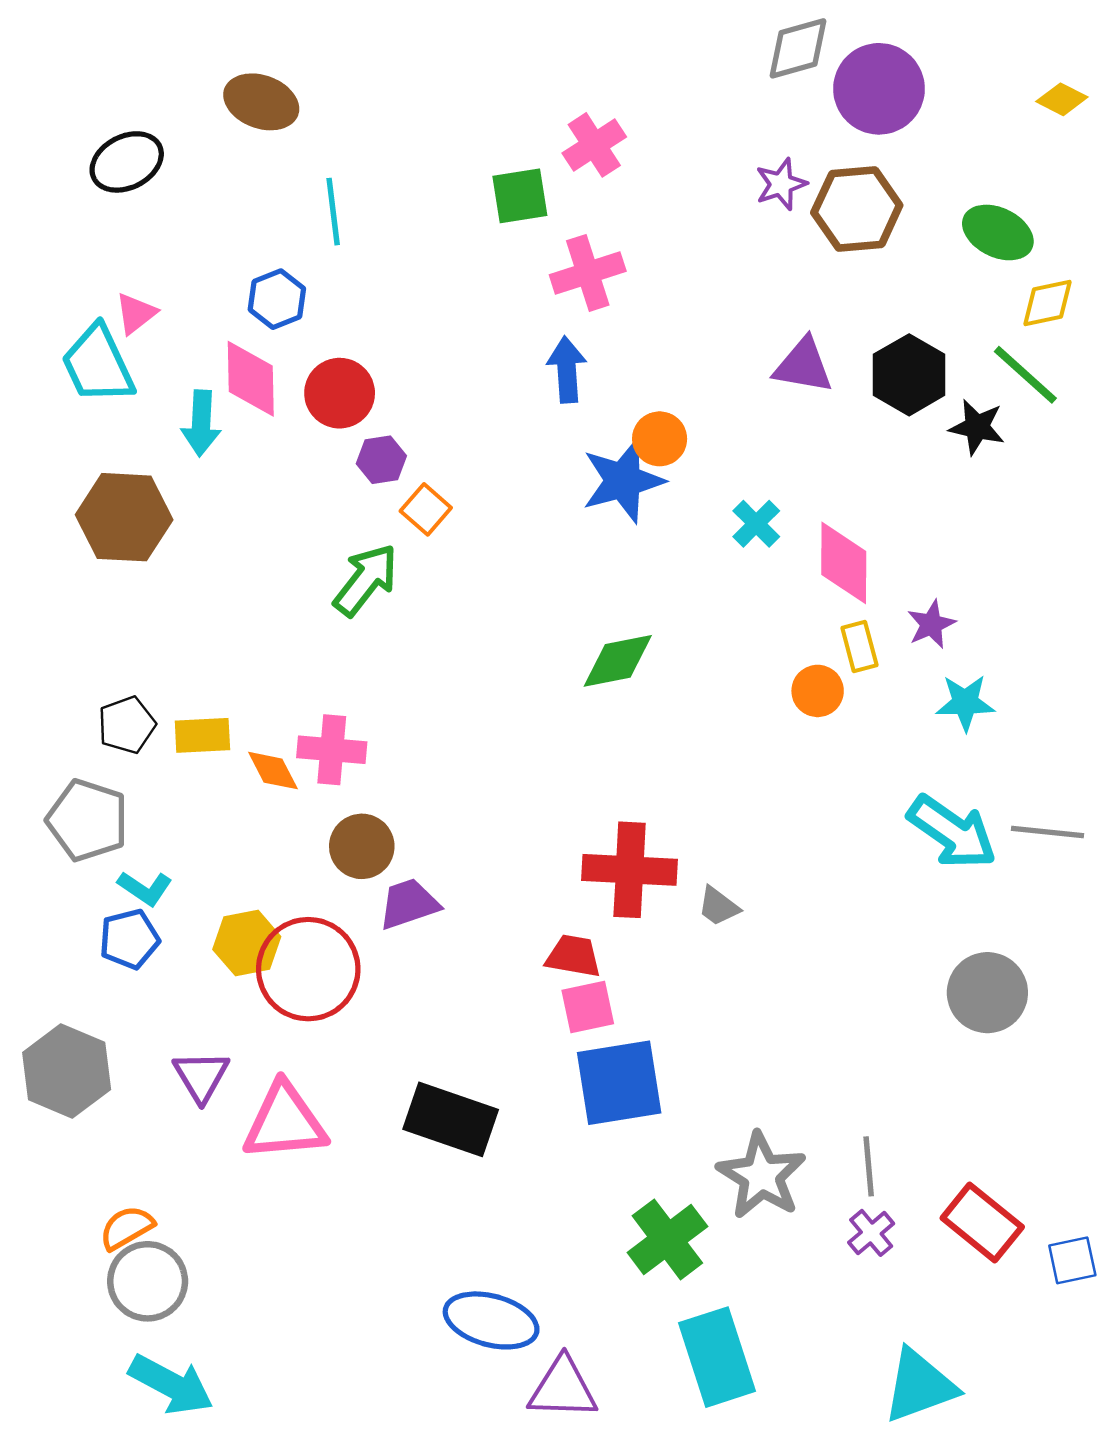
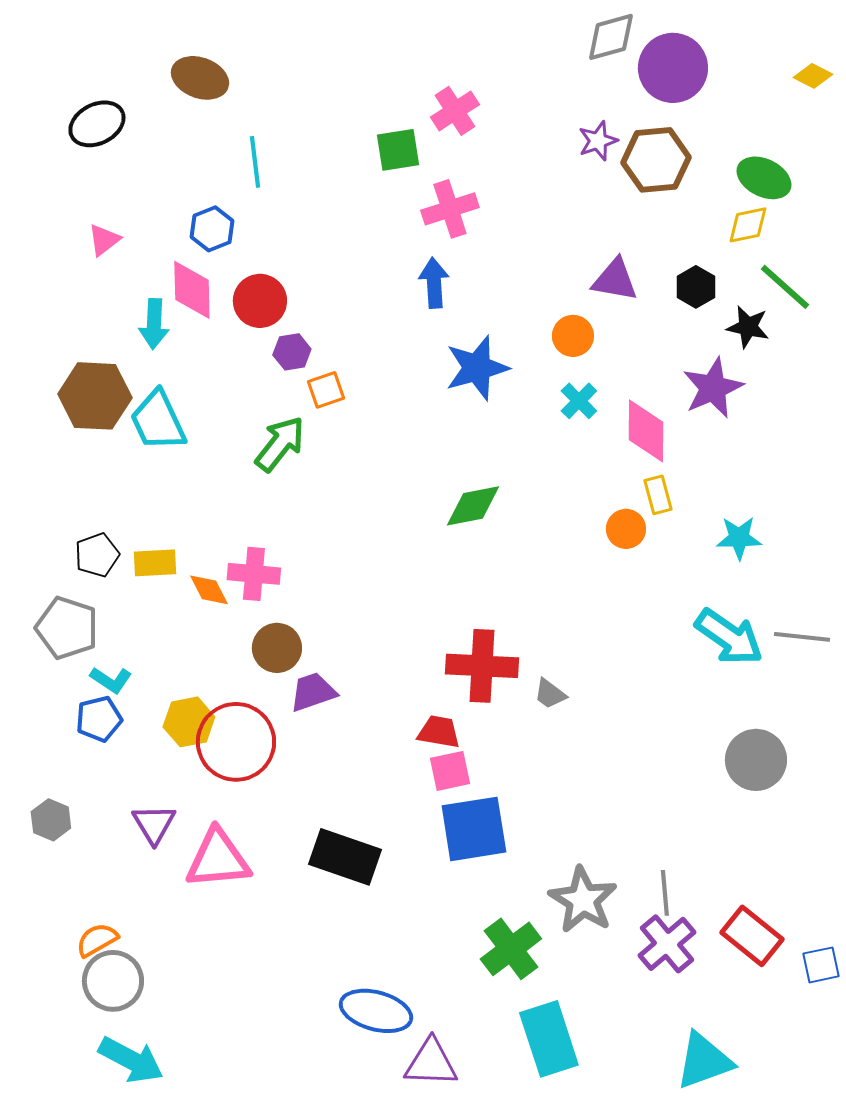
yellow diamond: (1047, 303) -> (748, 225), moved
cyan trapezoid: (98, 364) -> (158, 421), moved
black hexagon: (909, 375) -> (696, 287), size x0.7
orange circle: (660, 439) -> (573, 336), moved
orange square: (426, 509) -> (326, 390), turned 30
purple star: (931, 624) -> (713, 388), moved, size x1.6
gray hexagon: (67, 1071) -> (51, 820), size x0.6
purple cross: (871, 1233) -> (667, 944), size x1.6

